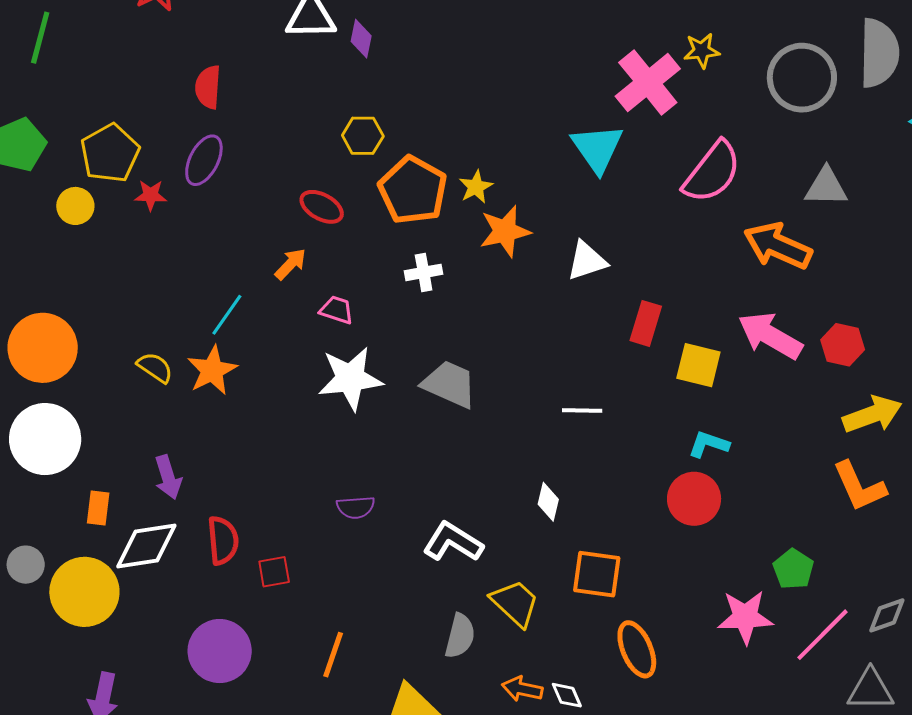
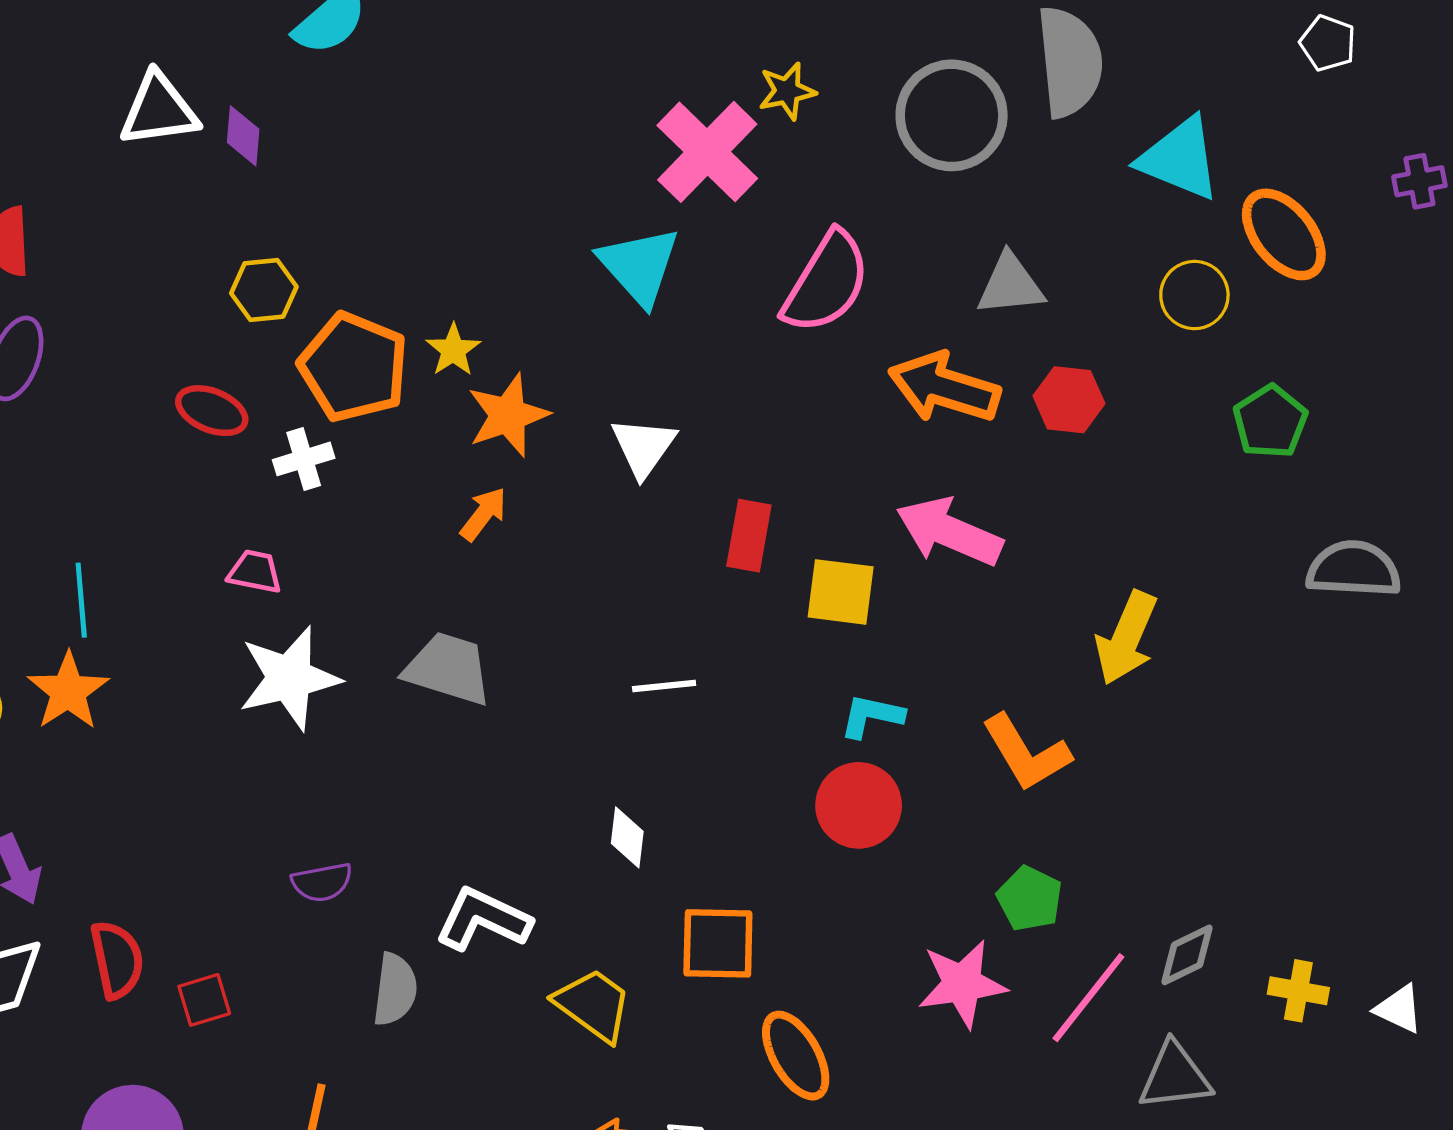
white triangle: (587, 261) -> (643, 447), turned -30
orange arrow: (290, 264) -> (483, 514), moved
white cross: (424, 272) -> (304, 459), moved
cyan line: (227, 315) -> (81, 600), turned -33
red hexagon: (843, 345) -> (1069, 400), moved
yellow arrow: (872, 414) -> (1126, 638), turned 140
orange L-shape: (859, 486) -> (1026, 753), moved
gray semicircle: (460, 636) -> (395, 989), moved

